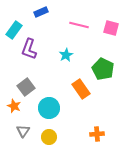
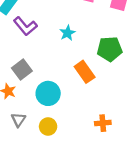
purple L-shape: (29, 49) -> (25, 26), turned -60
green pentagon: (103, 69) -> (110, 49), turned -30

